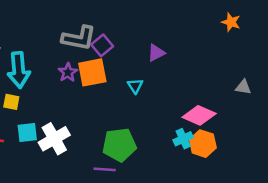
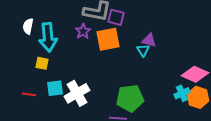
purple square: (102, 45) -> (116, 17), turned -36
purple triangle: (156, 53) -> (149, 40), moved, turned 42
purple star: (68, 72) -> (83, 31), moved

